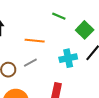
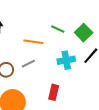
green line: (59, 16) -> (58, 29), moved

